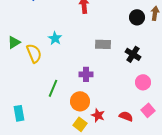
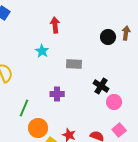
cyan star: (55, 38) -> (42, 51), moved
black cross: (133, 54) -> (101, 86), moved
orange circle: (80, 101) -> (38, 128), moved

